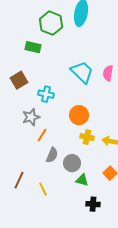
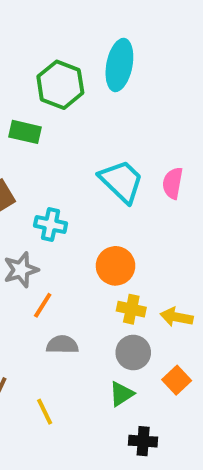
gray semicircle: (52, 155) -> (62, 345), turned -112
gray circle: (72, 163) -> (133, 353), moved
green triangle: (82, 180) -> (121, 394), turned -48

